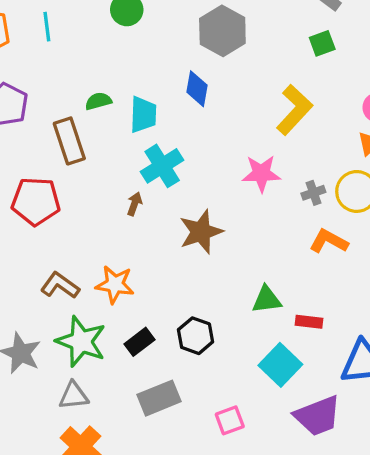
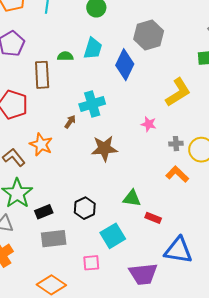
blue diamond: (197, 89) -> (125, 65), size x1.4
cyan trapezoid: (143, 115) -> (93, 48), moved
pink star: (261, 173) -> (149, 124), size x0.7
orange star: (115, 284) -> (41, 145), moved
black rectangle: (139, 342) -> (44, 212), moved
cyan square: (280, 365) -> (113, 236), moved

